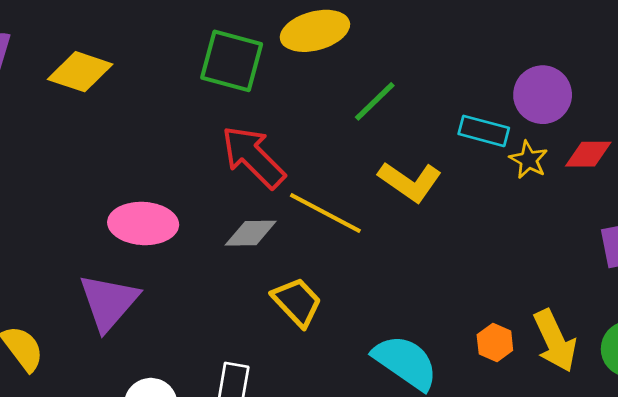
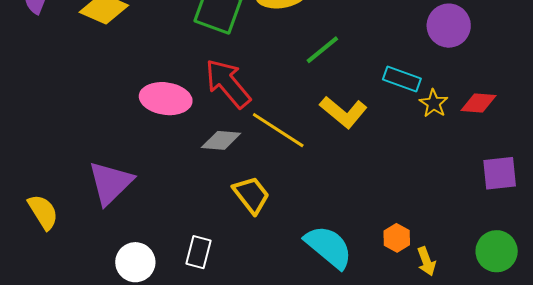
purple circle: (543, 95) -> (449, 26), moved
pink ellipse: (143, 223) -> (166, 99), moved
yellow arrow: (555, 341) -> (426, 261), moved, size x0.6

